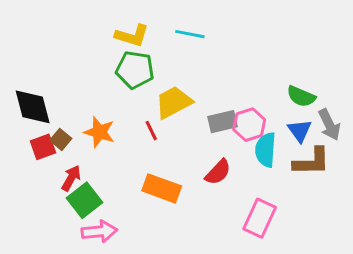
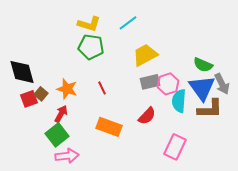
cyan line: (190, 34) -> (128, 23), turned -48
yellow trapezoid: (174, 102) -> (145, 55), moved
blue triangle: (300, 131) -> (202, 88), size x1.6
red arrow: (71, 178) -> (61, 114), moved

